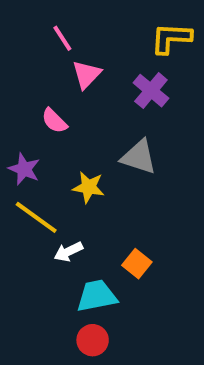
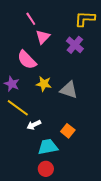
pink semicircle: (54, 121) -> (27, 60), size x1.5
gray triangle: (139, 157) -> (69, 90), moved
yellow star: (89, 187) -> (44, 84), moved

